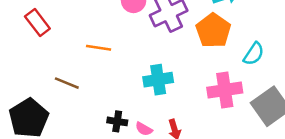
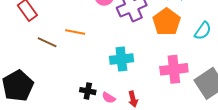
cyan semicircle: (254, 54) -> (203, 31), moved
brown line: (67, 83) -> (47, 42), moved

